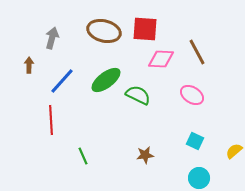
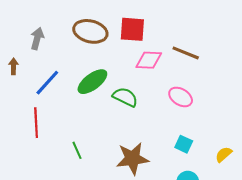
brown line: (197, 52) -> (186, 53), turned -40
brown star: (145, 155) -> (132, 158), size x1.8
green line: (83, 156) -> (77, 150), moved

